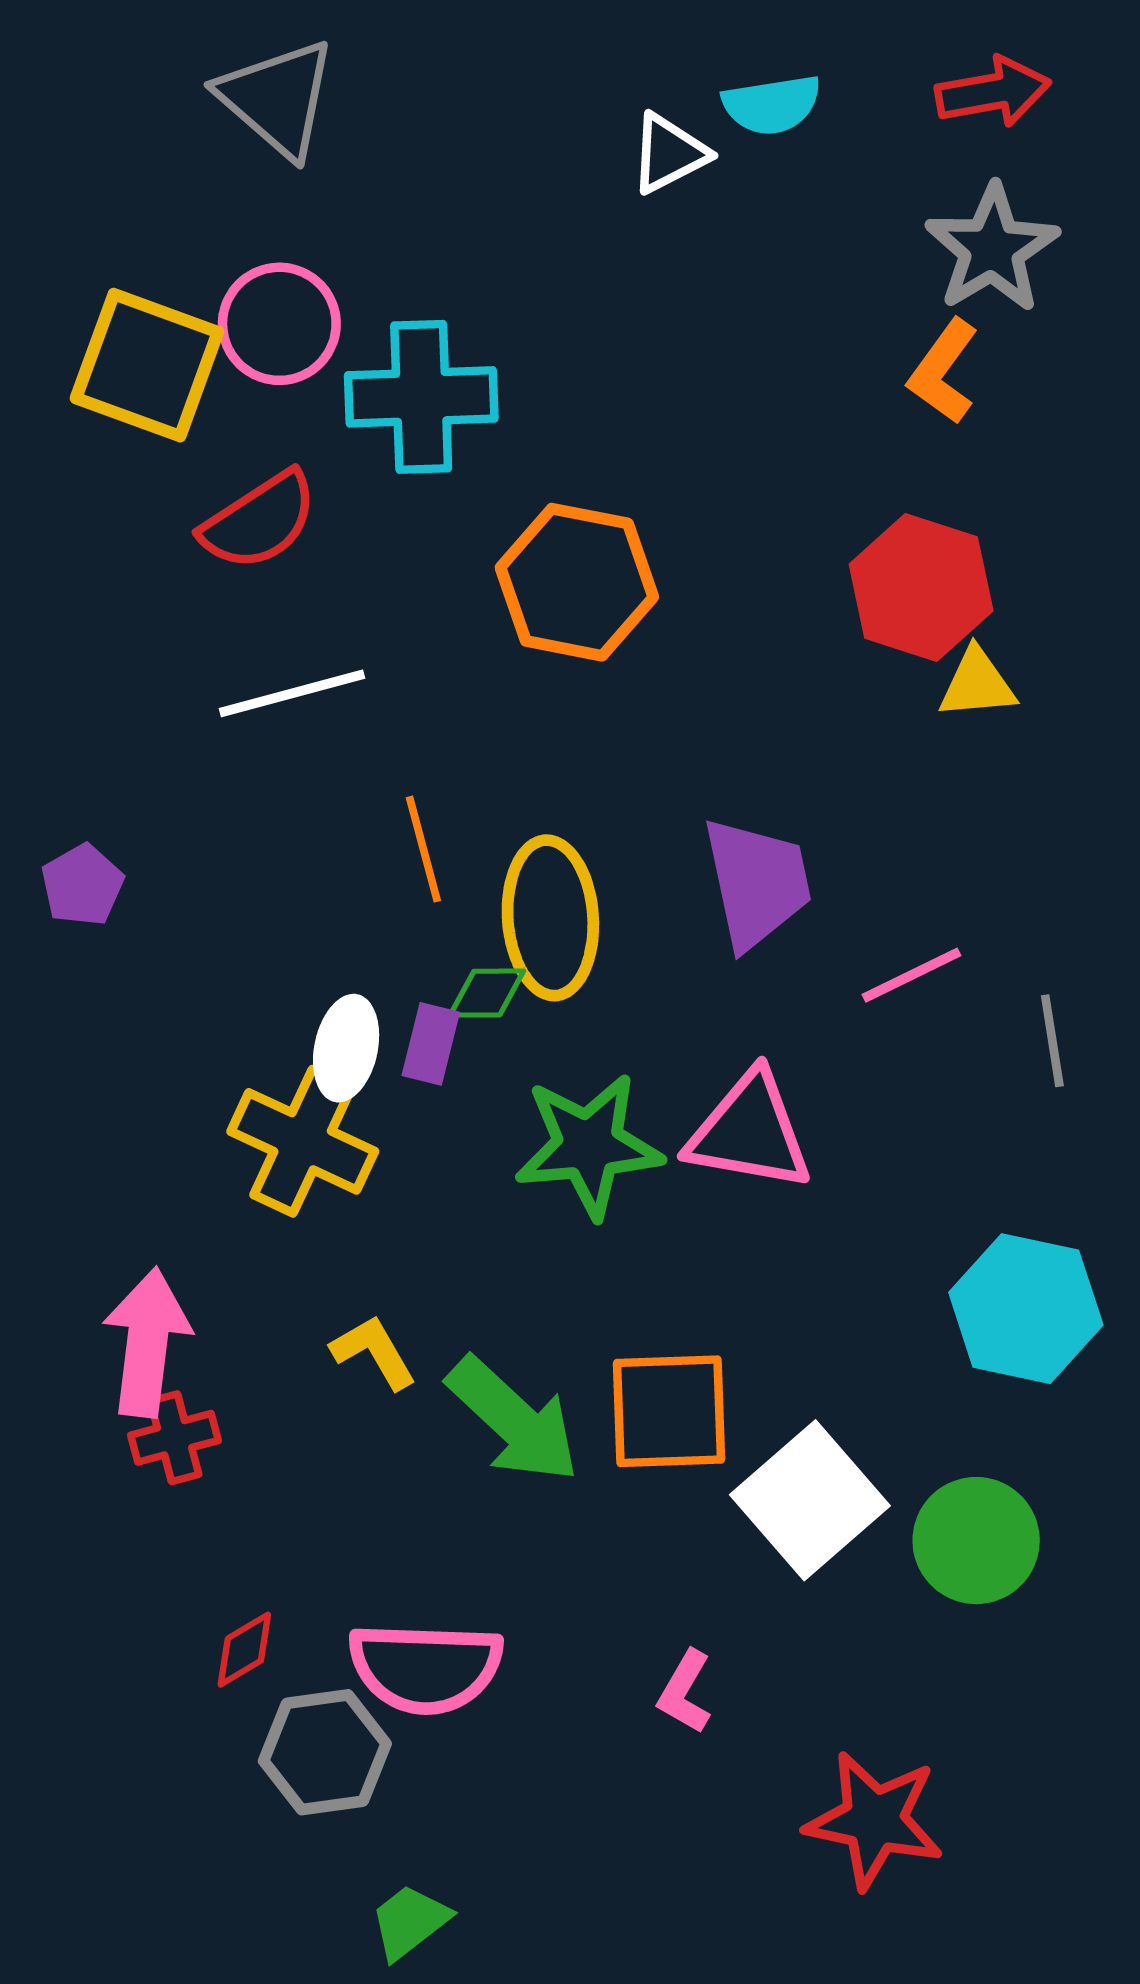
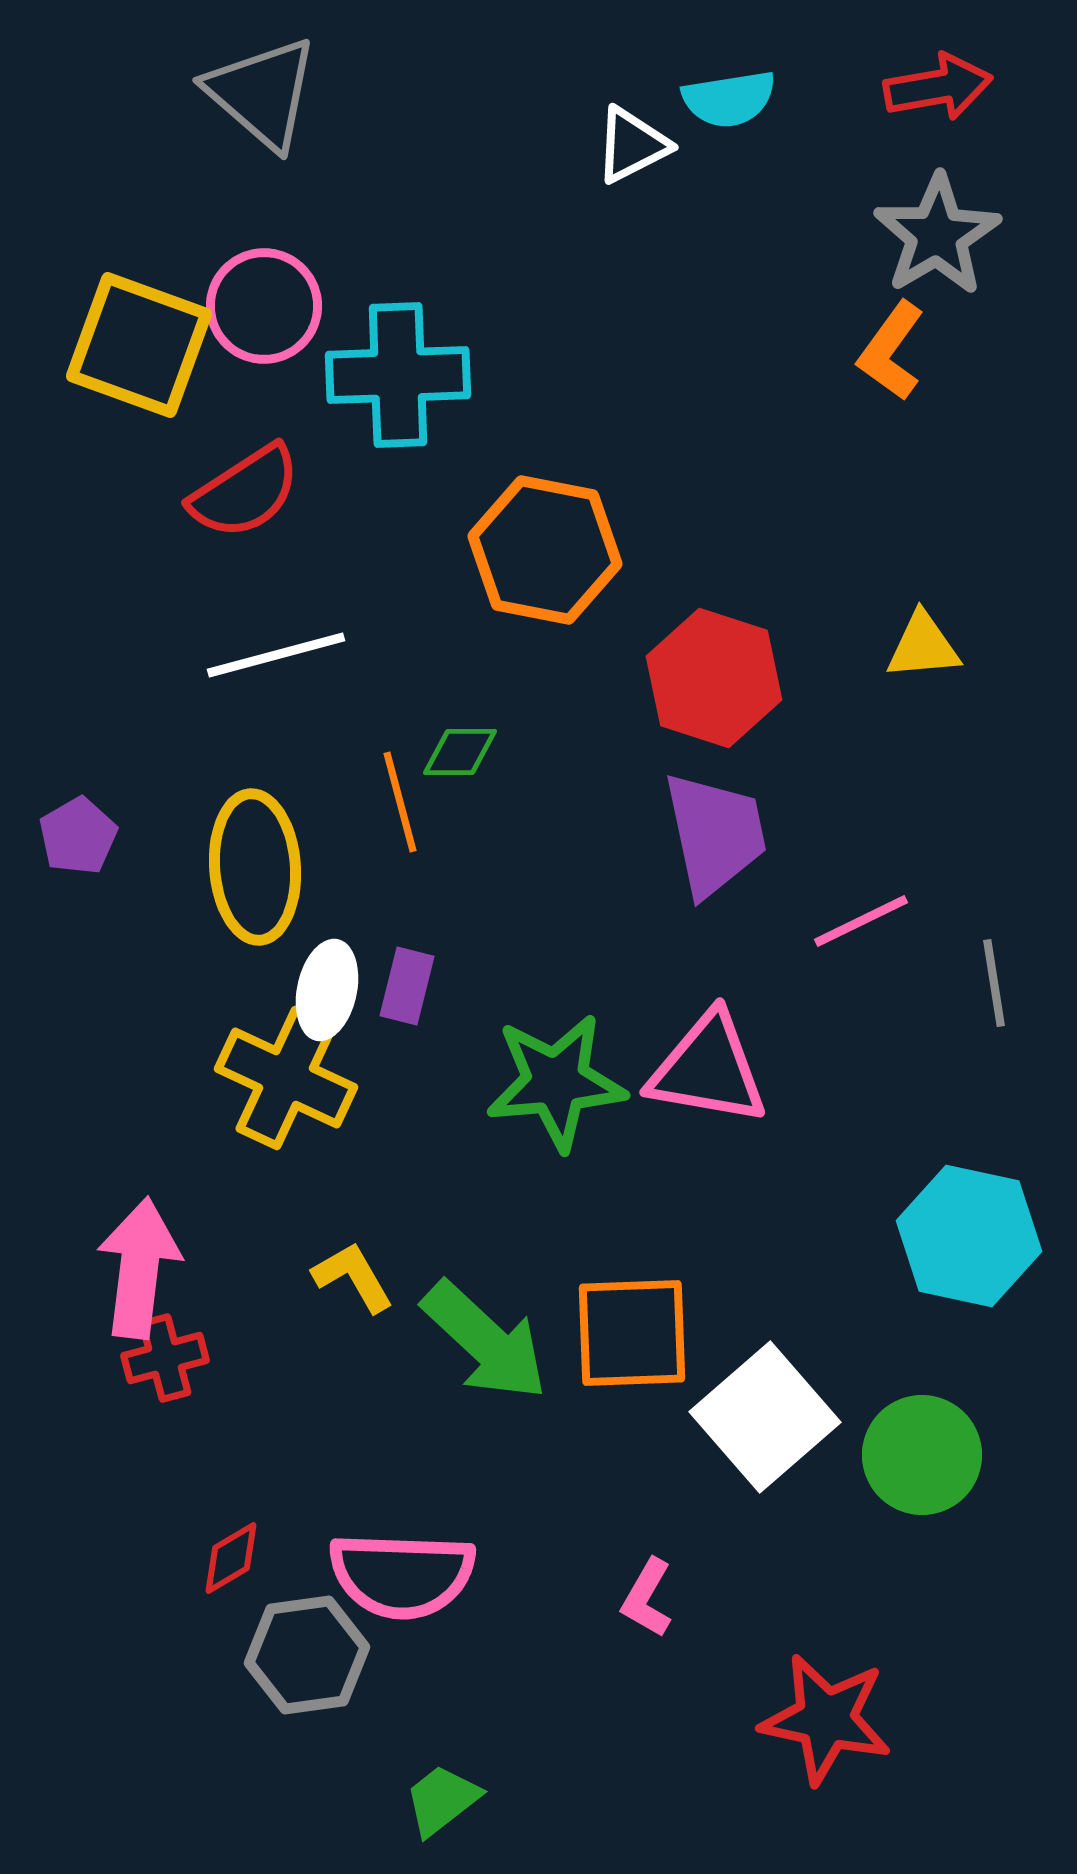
red hexagon: (921, 588) -> (714, 678), moved
yellow ellipse: (550, 918) -> (255, 867), moved
green diamond: (487, 993) -> (460, 752), moved
green trapezoid: (410, 1922) -> (442, 1800), moved

